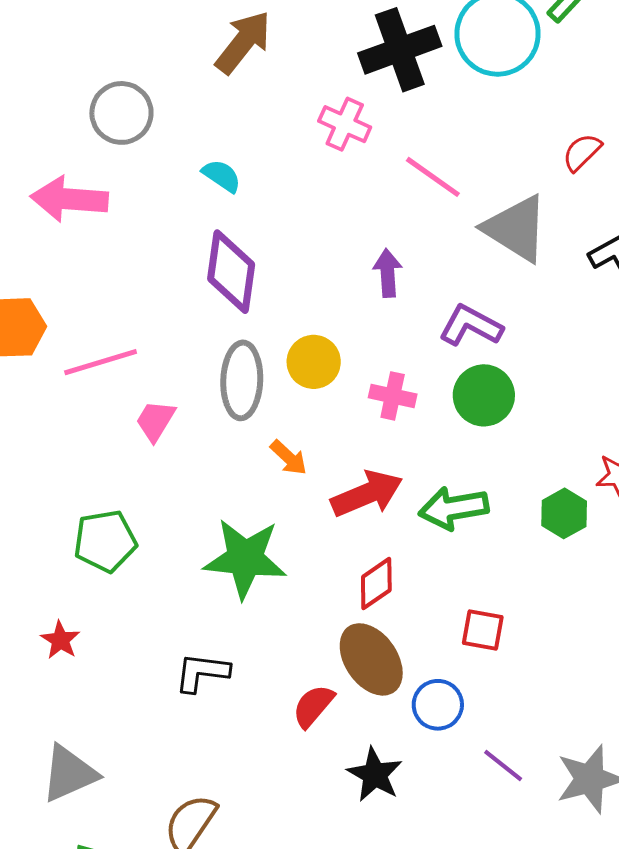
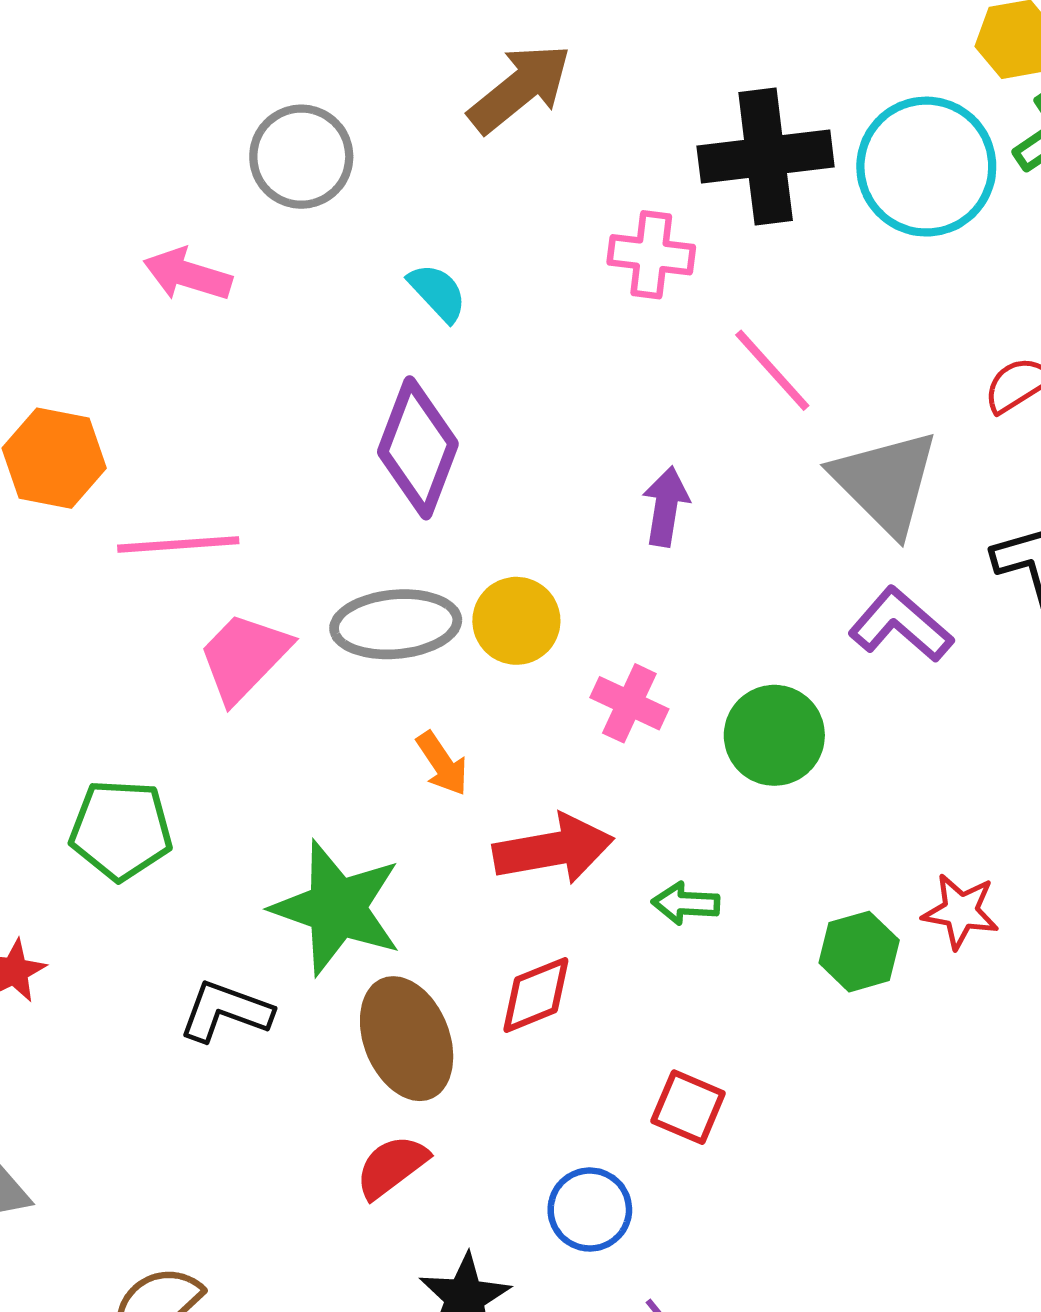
pink cross: (345, 124) -> (651, 255), turned -30
pink arrow: (69, 199) -> (188, 274), size x0.7
purple L-shape: (471, 326) -> (901, 625), moved
gray ellipse: (242, 380) -> (396, 624), turned 70
pink trapezoid: (155, 421) -> (244, 657), size x1.4
green arrow: (454, 508) -> (686, 903), size x0.6
brown ellipse: (371, 659) -> (407, 1039), moved
black L-shape: (202, 672) -> (226, 1011), moved

